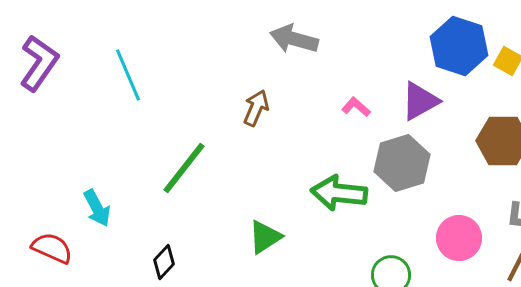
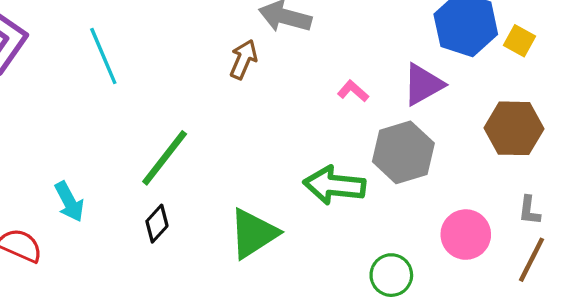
brown arrow: (256, 108) -> (243, 59), moved
green triangle: (265, 237) -> (253, 233), size x1.4
black diamond: (164, 262) -> (157, 224), moved

